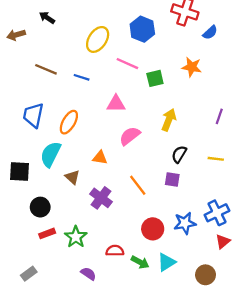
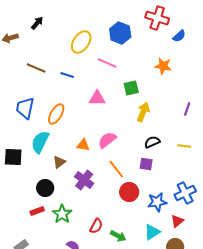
black arrow: (47, 18) -> (37, 23), turned 96
green square: (155, 78) -> (131, 88), moved
pink semicircle: (130, 136) -> (107, 140), moved
black semicircle: (179, 154) -> (152, 142), turned 35
brown triangle: (72, 177) -> (59, 162), turned 40
black circle: (40, 207) -> (45, 188), moved
red circle: (153, 229) -> (129, 192), moved
red triangle: (223, 242) -> (177, 221), moved
red semicircle: (115, 251) -> (96, 226), turned 119
cyan triangle: (166, 262) -> (152, 232), moved

